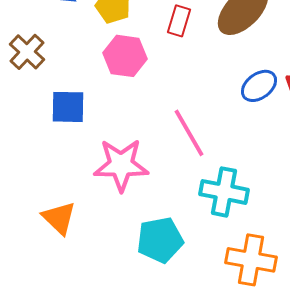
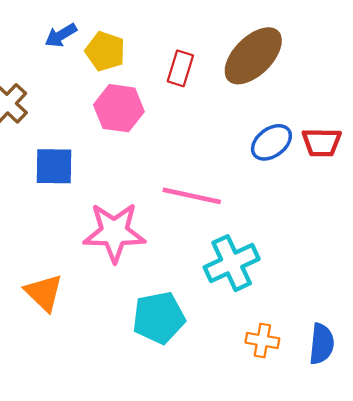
pink line: (189, 133) -> (192, 196), turned -48
cyan cross: (224, 192) -> (232, 263), turned -36
orange cross: (251, 260) -> (262, 341), size x0.6

